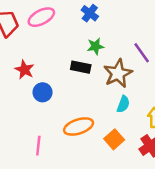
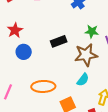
green star: (95, 46) -> (92, 31), moved
black rectangle: (81, 67) -> (59, 41), turned -49

